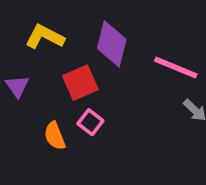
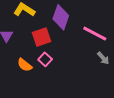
orange semicircle: (55, 136) -> (25, 65), turned -35

